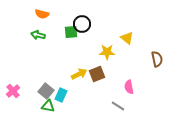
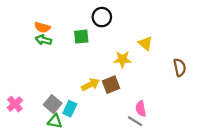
orange semicircle: (42, 14) -> (42, 27), moved
black circle: (82, 24) -> (102, 17), moved
pink semicircle: (129, 87) -> (141, 109), moved

